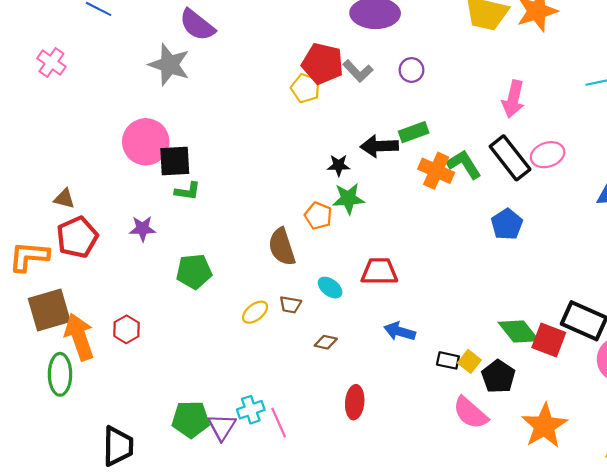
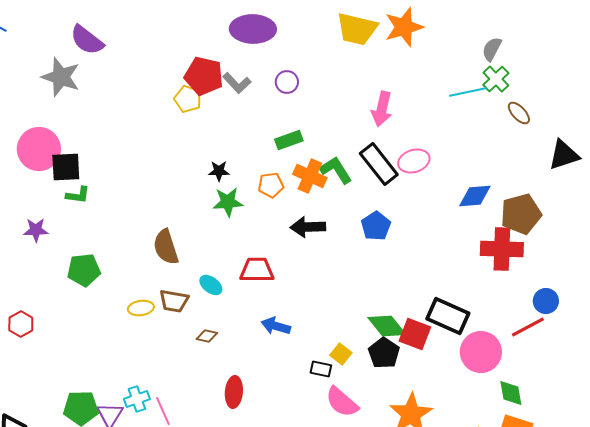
black arrow: (379, 146) -> (308, 227), moved
orange pentagon: (318, 216) -> (271, 185), moved, turned -30
brown trapezoid: (290, 305) -> (174, 301), size x1.4
yellow ellipse: (255, 312) -> (141, 308), turned 30
black rectangle: (448, 360) -> (321, 369), moved
black pentagon: (498, 376) -> (384, 353), moved

